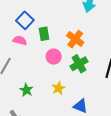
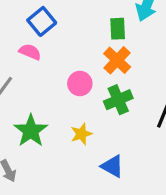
green rectangle: (44, 34) -> (118, 29), moved
green star: (26, 90) -> (31, 131), size x1.5

